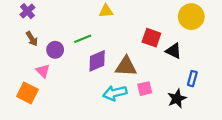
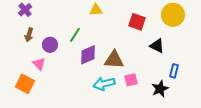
red square: (151, 38) -> (137, 22), moved
brown arrow: (32, 39) -> (29, 35), turned 48
green line: (83, 39) -> (75, 35), turned -35

